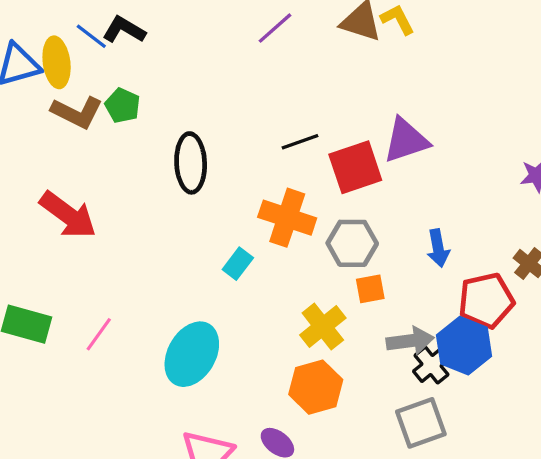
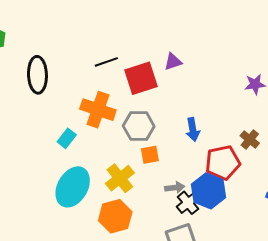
purple triangle: (406, 140) -> (173, 62), size x0.6
gray arrow: (410, 341) -> (175, 188), size x0.7
cyan ellipse: (192, 354) -> (73, 187), moved

